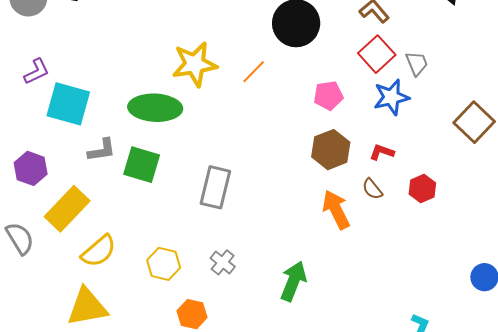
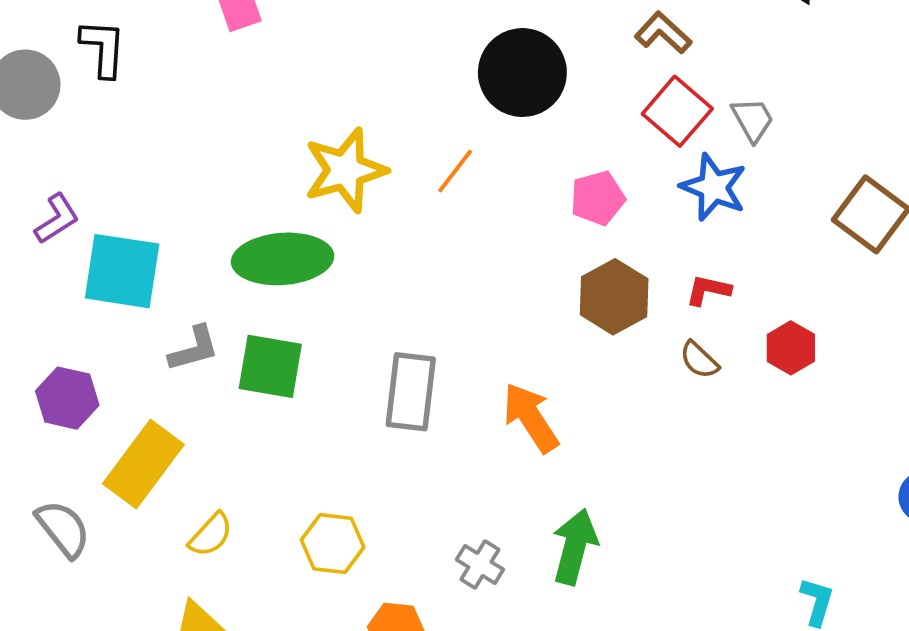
blue star: (391, 97) -> (714, 187), turned -30
orange arrow: (336, 210) -> (531, 418), moved
yellow semicircle: (99, 251) -> (211, 535), size x0.7
gray cross: (223, 262) -> (480, 565), moved

